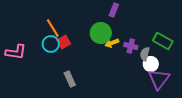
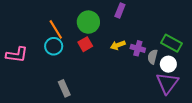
green circle: (101, 33) -> (88, 22), moved
red square: (64, 42) -> (85, 44), moved
white circle: (151, 64) -> (168, 64), moved
gray rectangle: (70, 79) -> (64, 88), moved

